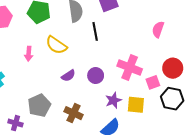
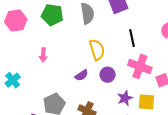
black line: (95, 31) -> (132, 38), moved
yellow semicircle: (56, 45) -> (97, 50), moved, turned -140

